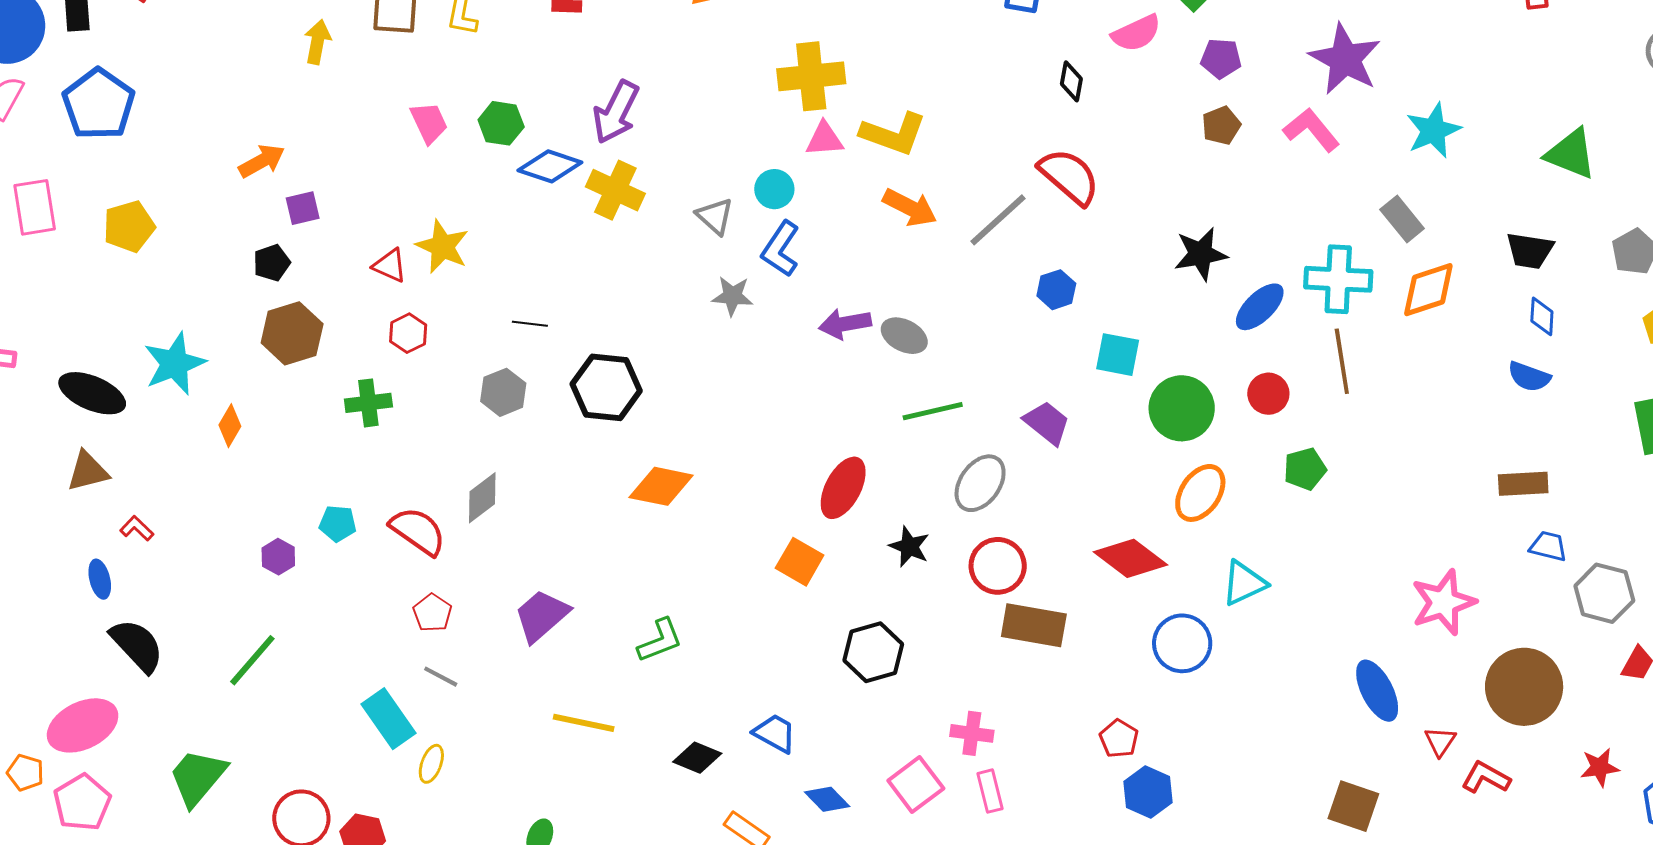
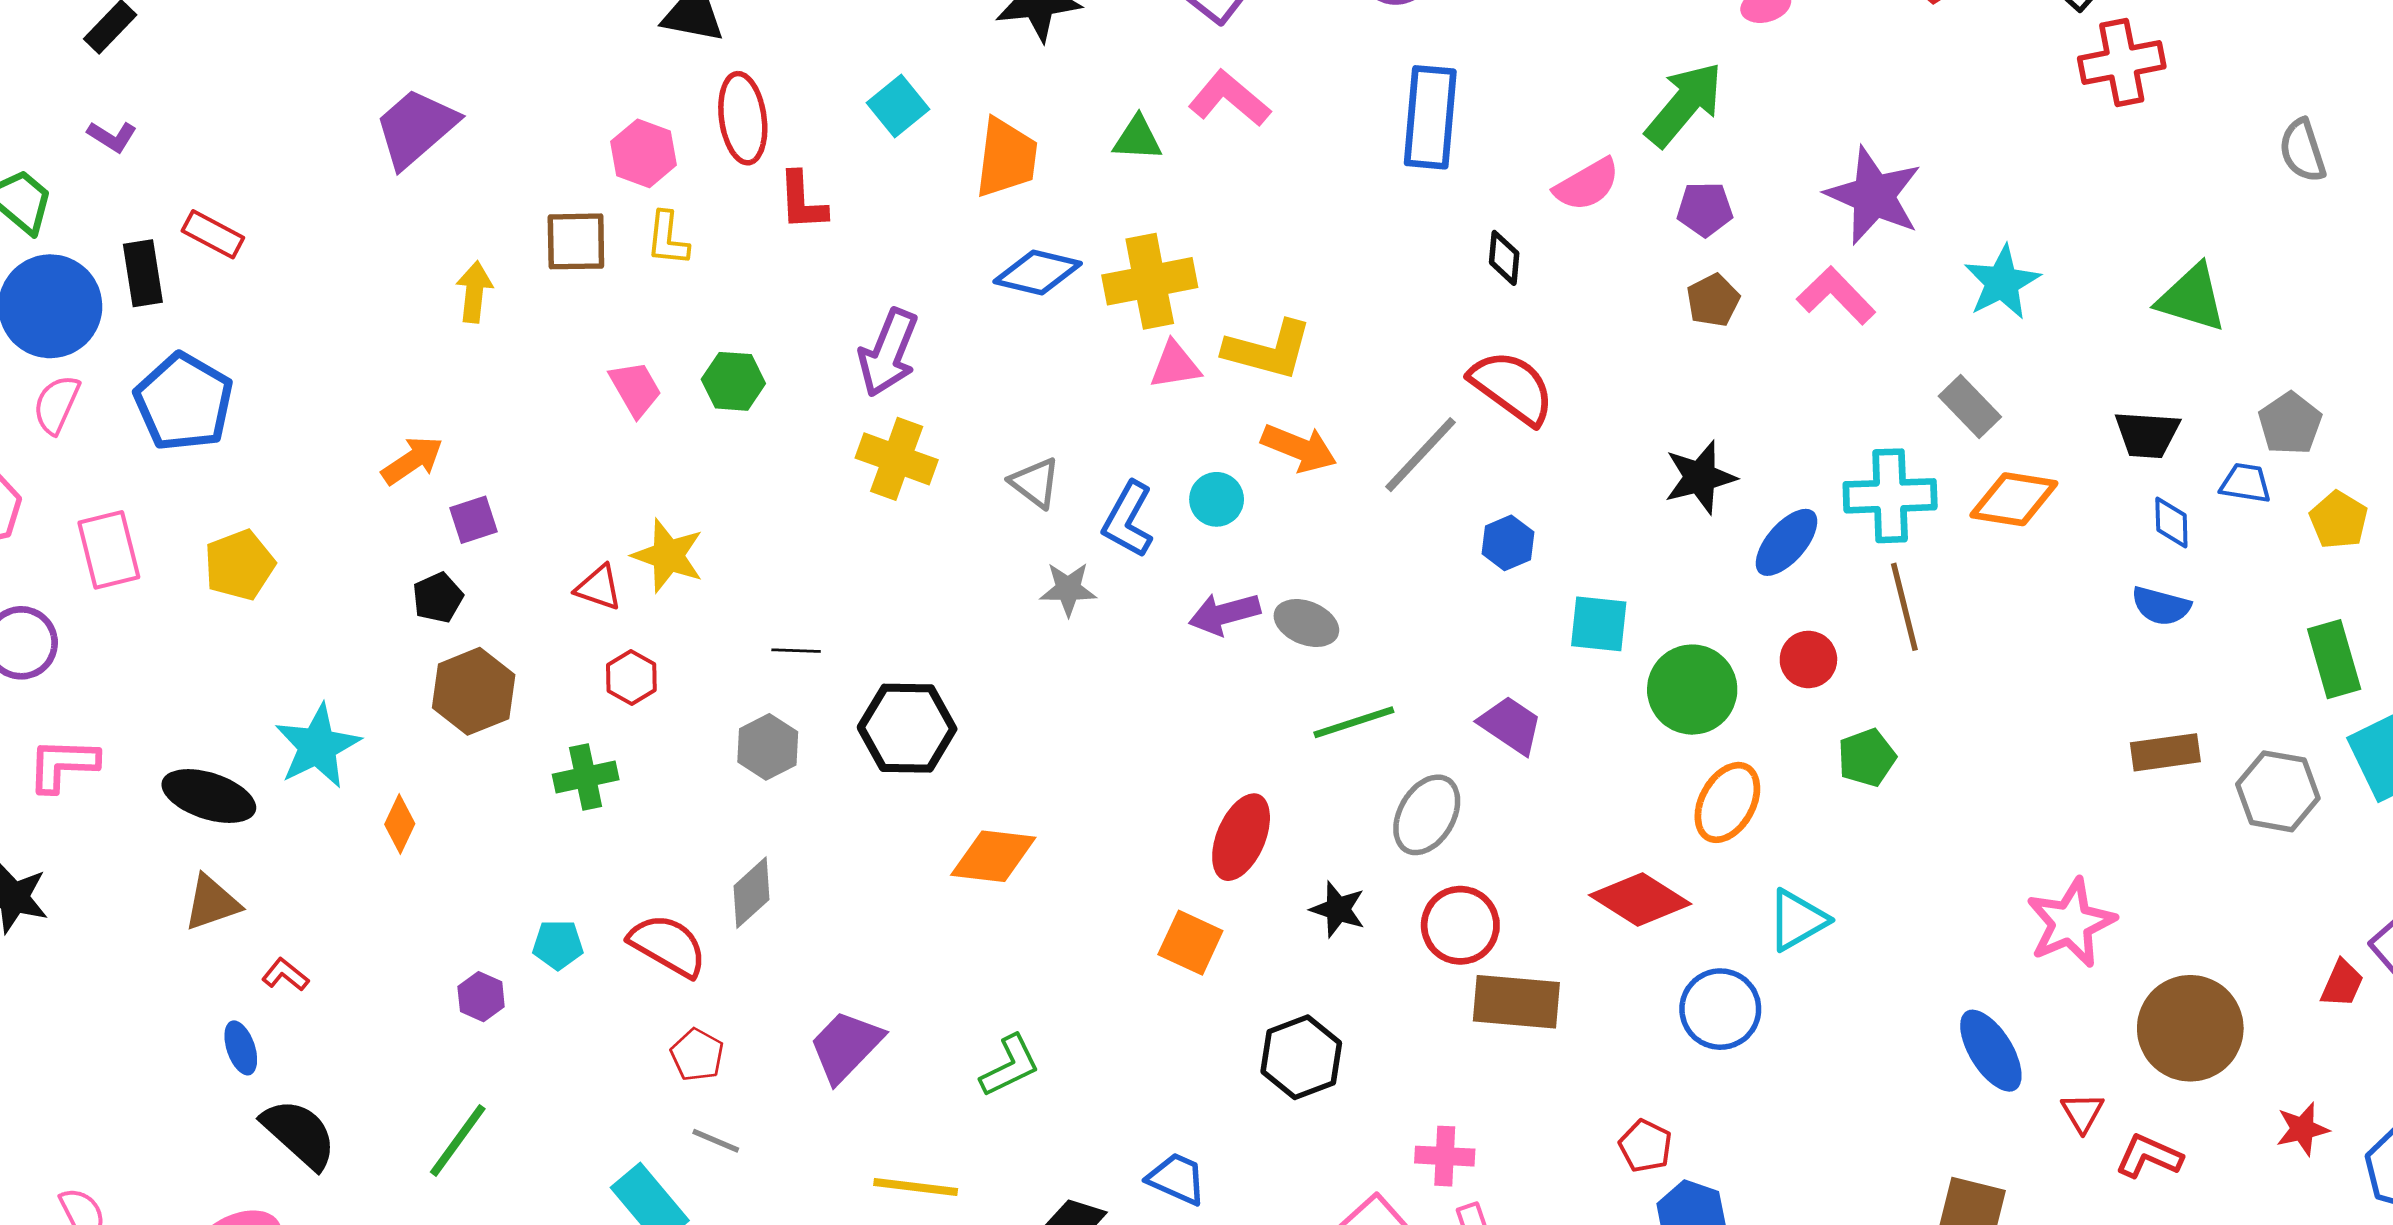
blue diamond: (550, 166) -> (1038, 272), moved
cyan circle: (774, 189) -> (1217, 499), moved
orange diamond: (1428, 290) -> (2014, 499), turned 32
blue trapezoid: (1548, 546) -> (2246, 483), moved
gray hexagon: (1604, 593) -> (2278, 791), moved

